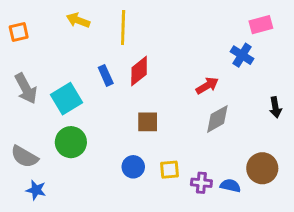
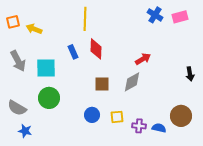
yellow arrow: (78, 20) -> (34, 29), moved
blue cross: (242, 55) -> (155, 15), moved
red diamond: (139, 71) -> (96, 49), turned -50
cyan square: (66, 99) -> (46, 68), turned 30
gray diamond: (217, 119) -> (132, 82), moved

